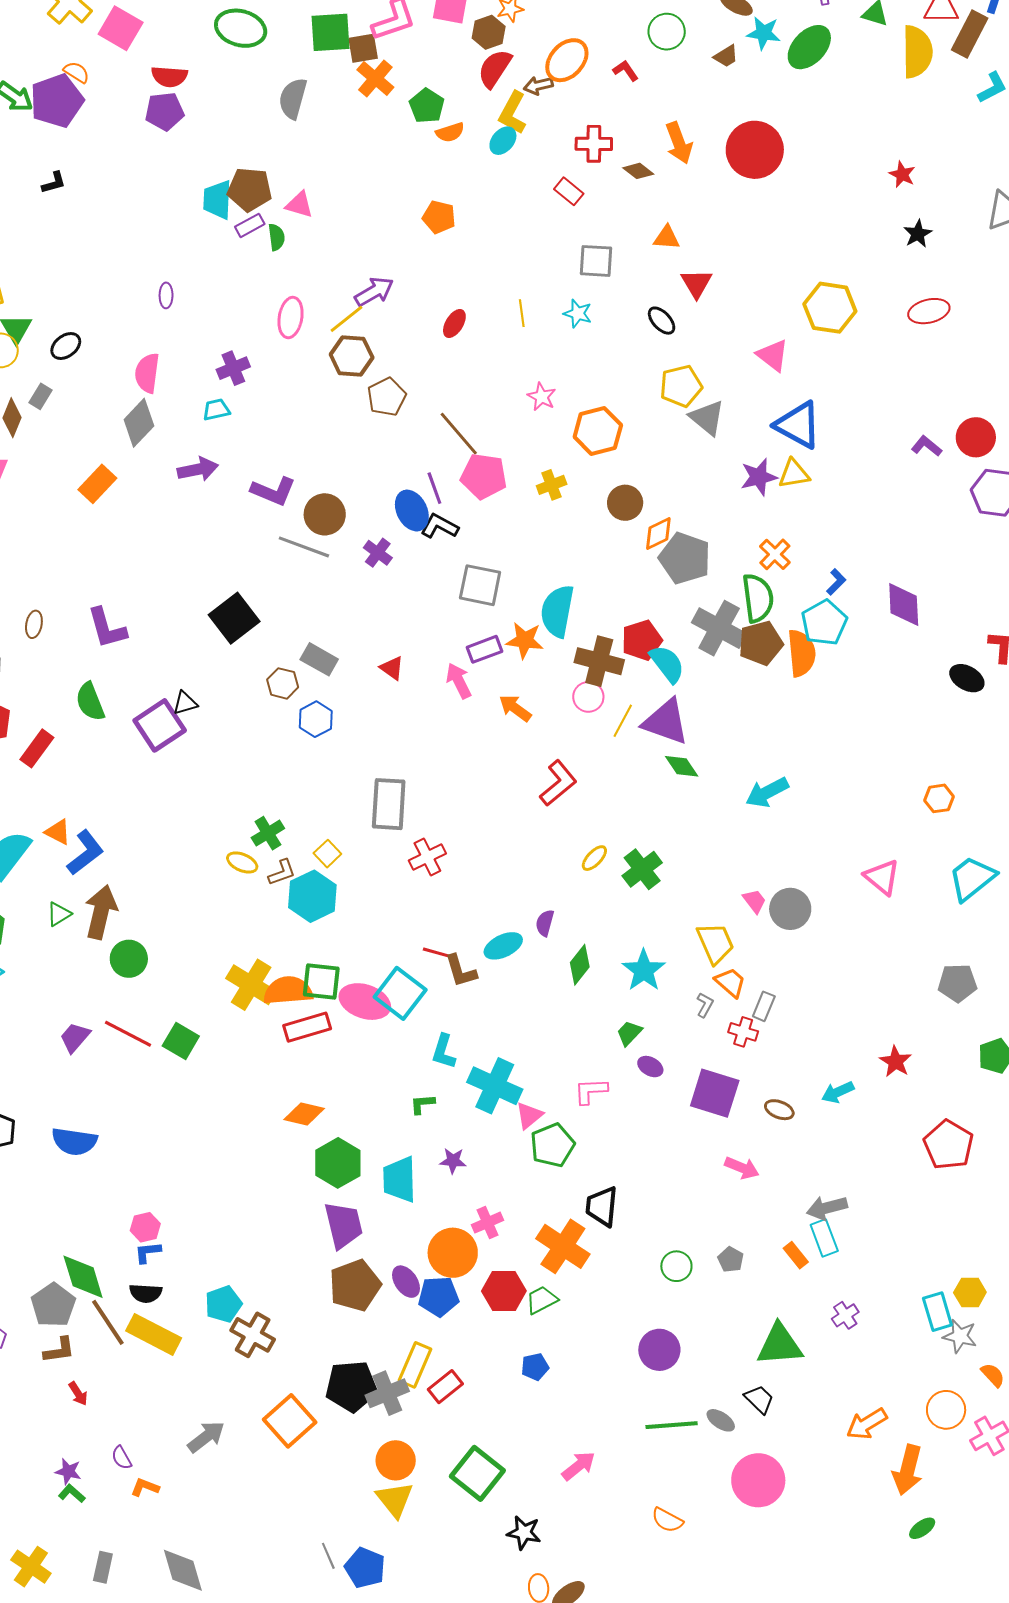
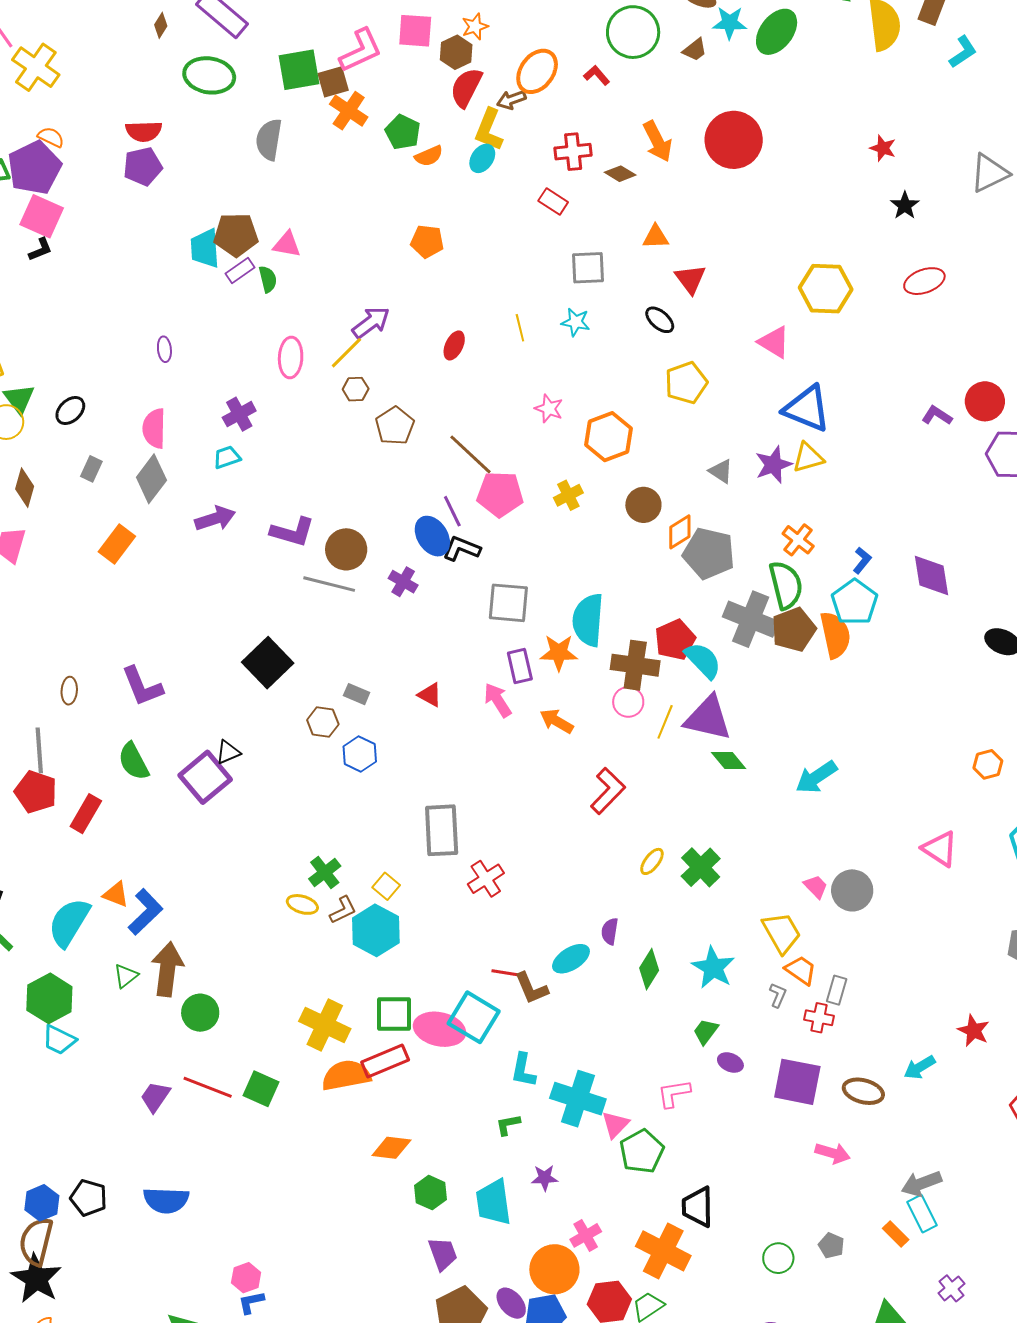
pink square: (121, 28) -> (42, 216), moved
green circle: (667, 32) -> (633, 32), size x1.4
brown hexagon: (352, 356) -> (356, 389), size x0.6
gray rectangle: (41, 396) -> (91, 469), moved
gray triangle: (707, 418) -> (721, 471), moved, size x0.7
purple rectangle: (484, 649) -> (520, 666), turned -76
gray rectangle: (319, 659) -> (357, 694), size x0.7
orange semicircle: (288, 991) -> (346, 1075), moved
brown ellipse: (779, 1110) -> (863, 1091), size x1.4
green hexagon: (338, 1163) -> (430, 1193), size x0.7
purple trapezoid: (343, 1225) -> (443, 1254), size x0.7

